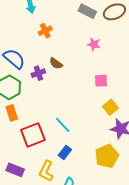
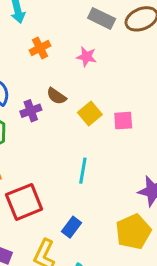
pink star: (94, 44) -> (86, 57), moved
yellow square: (110, 107) -> (90, 114), moved
cyan line: (63, 125) -> (83, 171), moved, turned 54

